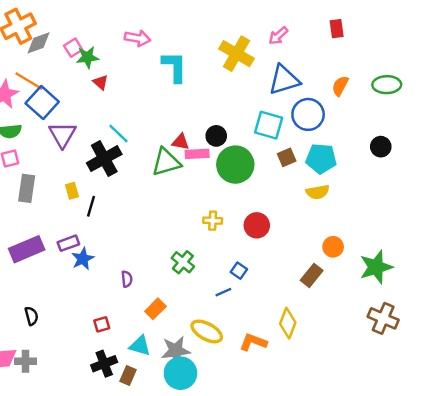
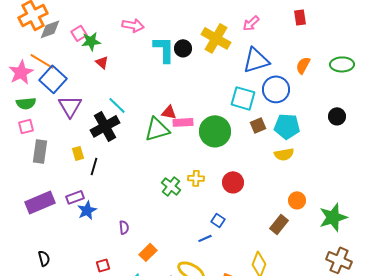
black circle: (216, 136) -> (183, 48), moved
green cross: (183, 262) -> (171, 186), moved

